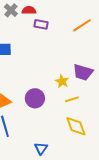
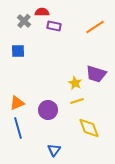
gray cross: (11, 10) -> (24, 21), moved
purple circle: (35, 98) -> (48, 110), moved
yellow line: (72, 99) -> (77, 101), moved

